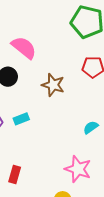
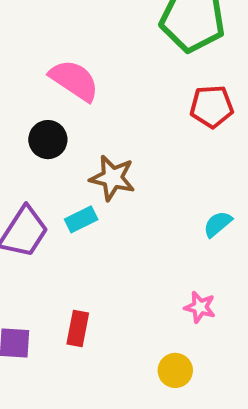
brown star: (53, 85) -> (112, 178), moved
pink star: (78, 169) -> (200, 307), size x0.6

